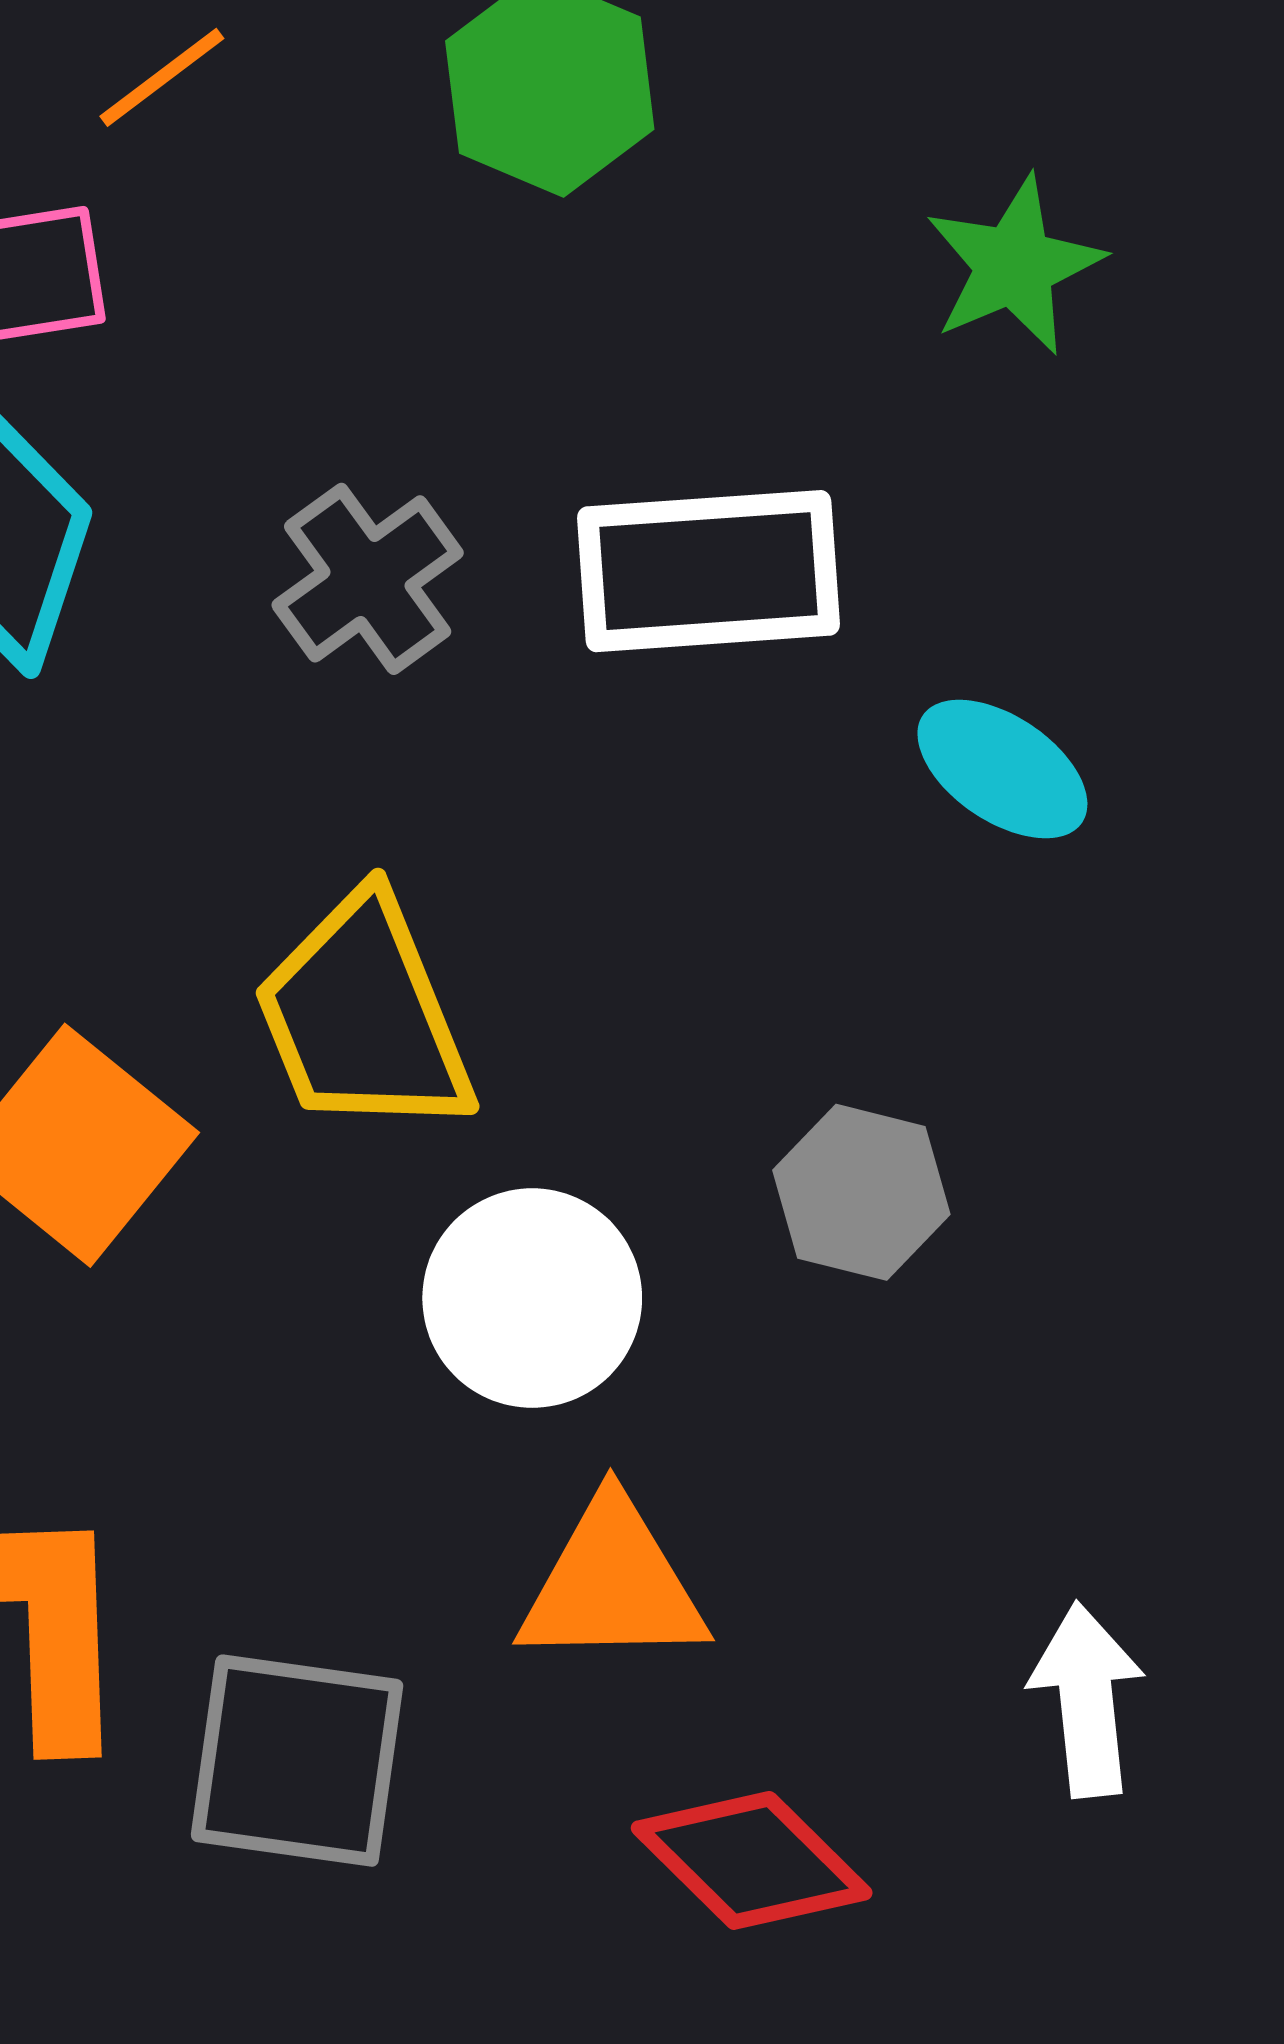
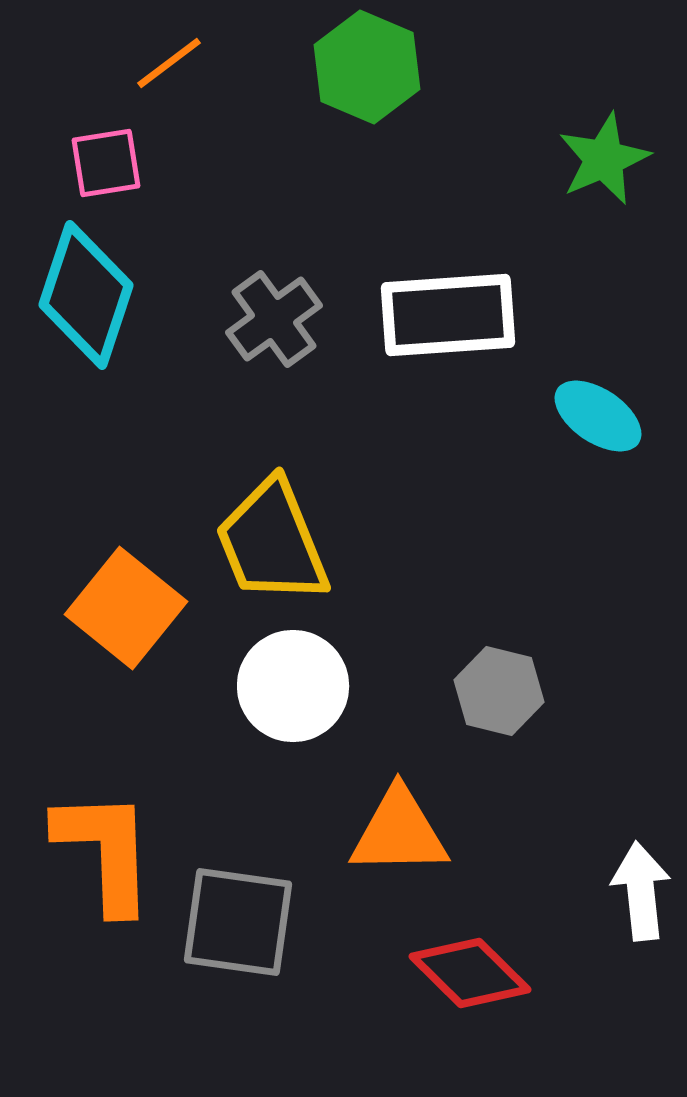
gray hexagon: (861, 1192) -> (499, 691), moved
white circle: (532, 1298) -> (293, 686), moved

